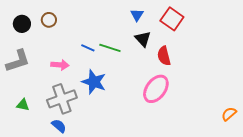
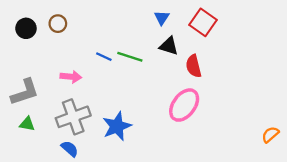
black triangle: (143, 39) -> (169, 46), turned -30
gray L-shape: (18, 61) -> (25, 92), moved
blue star: (94, 82) -> (117, 126), moved, turned 30

